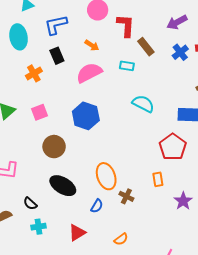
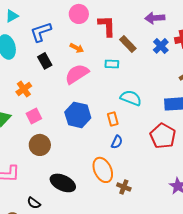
purple arrow: (177, 22) -> (155, 18), turned 30
orange cross: (34, 73) -> (24, 89), moved
brown circle: (54, 147) -> (40, 145), moved
orange rectangle: (158, 179) -> (113, 119), moved
blue semicircle: (97, 206) -> (117, 142), moved

